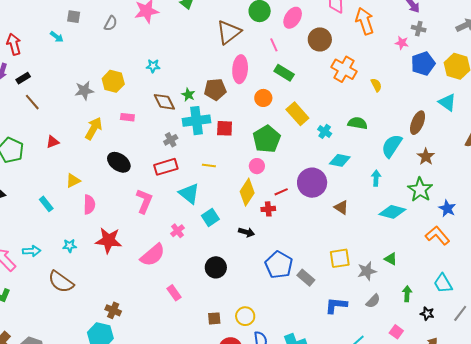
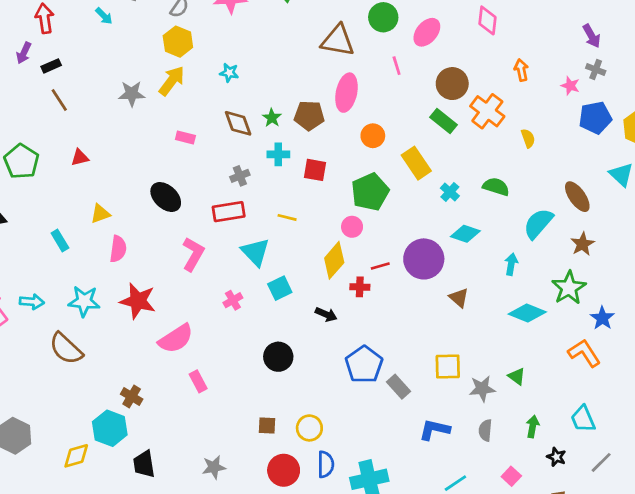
orange arrow: (365, 21) -> (521, 70), moved, size x0.6
brown triangle: (229, 32) -> (338, 41), turned 40
brown circle: (320, 39) -> (452, 84), moved
green rectangle: (284, 73) -> (443, 121), moved
yellow hexagon: (113, 81) -> (178, 42), moved
cyan cross: (196, 121) -> (278, 154), size x0.6
brown ellipse: (418, 123) -> (577, 197), turned -65
yellow arrow: (94, 128) -> (172, 81), moved
cyan star: (70, 246) -> (84, 301), size x1.6
pink semicircle: (153, 255) -> (176, 339), moved
pink rectangle: (174, 293) -> (198, 381), moved
gray semicircle: (373, 301) -> (485, 430), turned 133

